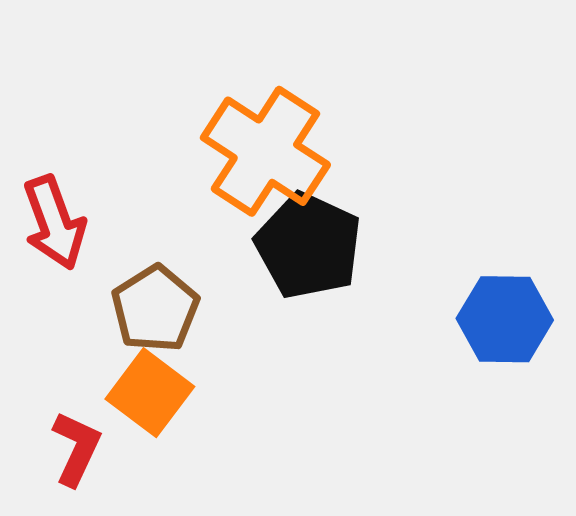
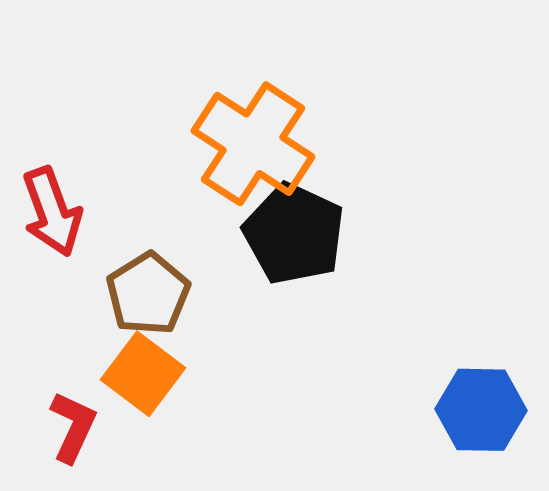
blue hexagon: (505, 319) -> (481, 410), moved

